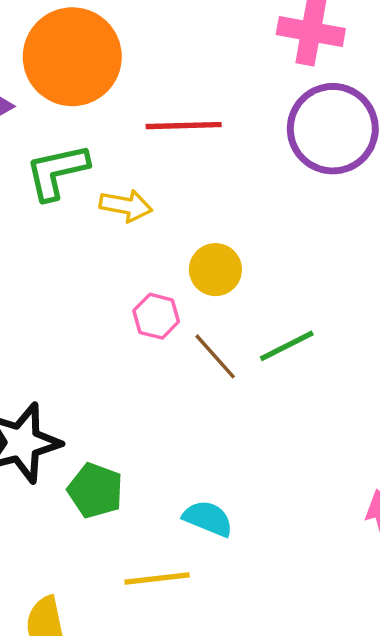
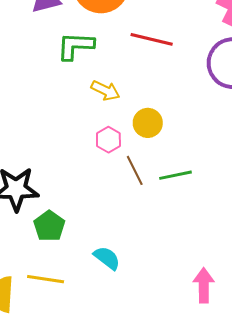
yellow arrow: (126, 206) -> (106, 90), moved
yellow line: (157, 578) -> (46, 279), moved

